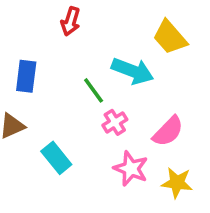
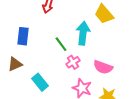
cyan arrow: (133, 71) -> (83, 33), turned -105
pink semicircle: (168, 131) -> (103, 67), turned 66

